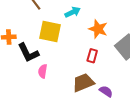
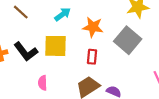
yellow square: (50, 31) -> (55, 46), moved
black L-shape: (28, 53) -> (26, 52), moved

